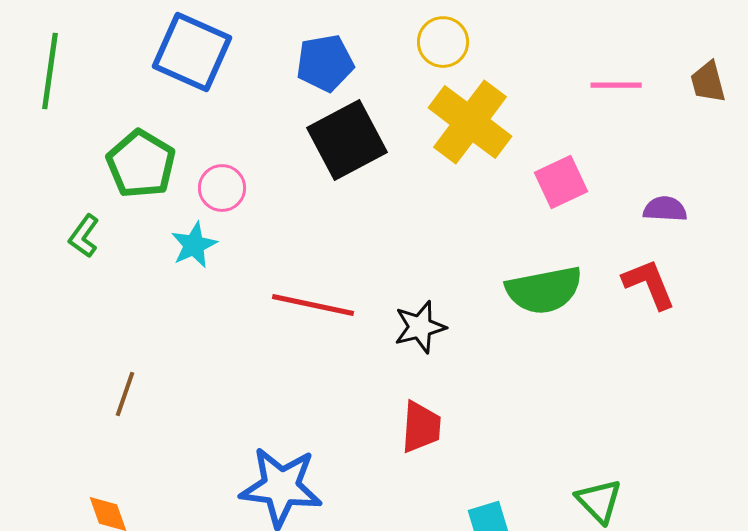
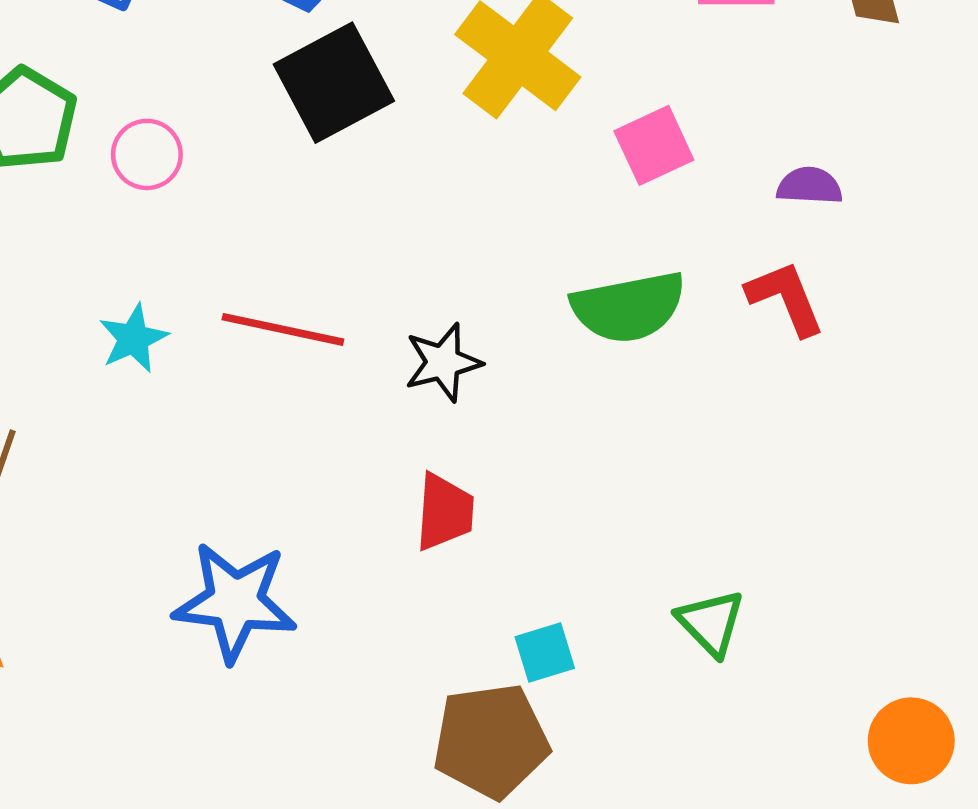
cyan star: (194, 245) -> (133, 338), moved

